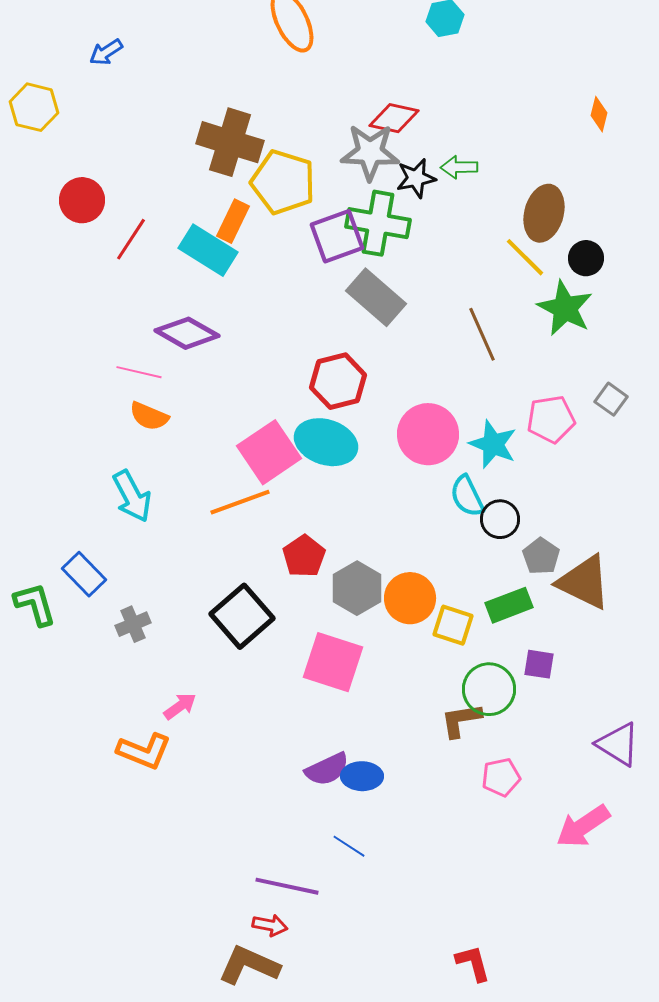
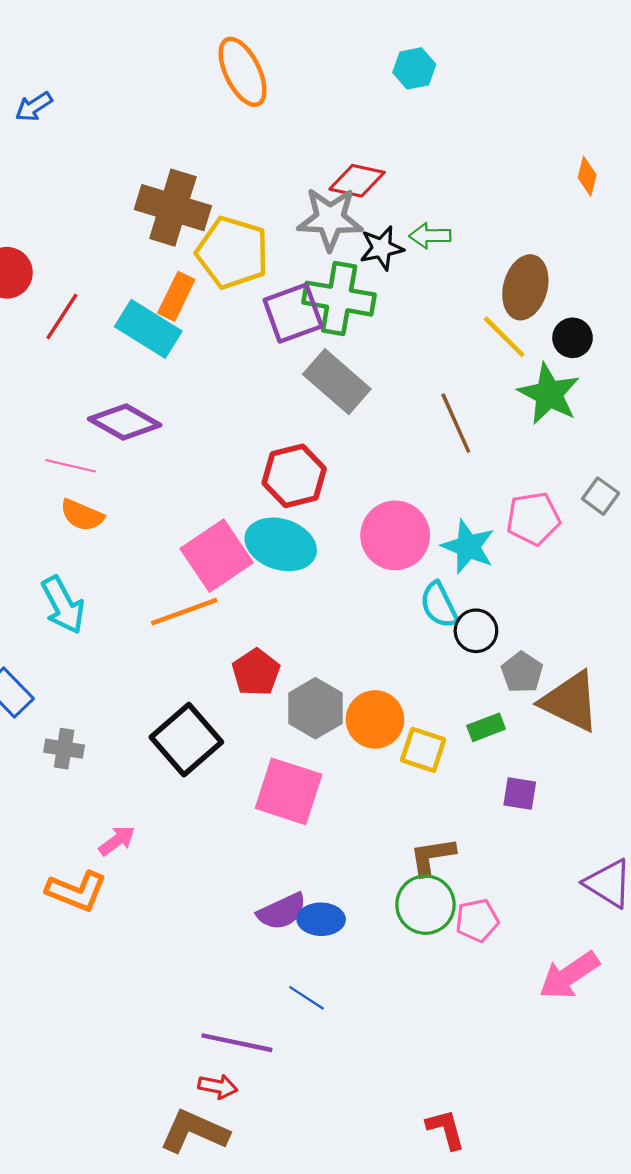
green rectangle: (509, 605) -> (486, 727), size x0.7
gray cross: (133, 624) -> (64, 749), turned 32
green circle: (489, 689) -> (425, 905), moved

